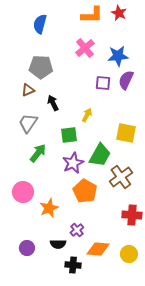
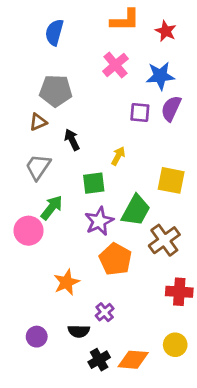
red star: (119, 13) -> (166, 31), moved
pink circle: (23, 192) -> (29, 231), moved
orange diamond: (98, 249) -> (133, 360), moved
black cross: (73, 265) -> (99, 360), turned -35

